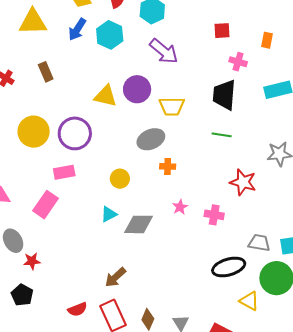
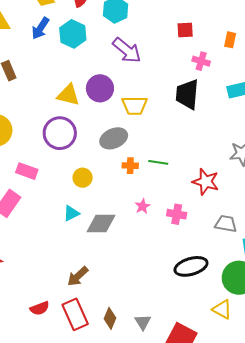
purple circle: (75, 133) -> (60, 133), moved
green line: (222, 135) -> (158, 162), moved
pink rectangle: (64, 172) -> (27, 171), turned 30
gray trapezoid: (259, 243) -> (226, 224), moved
yellow triangle: (249, 301) -> (222, 309), moved

